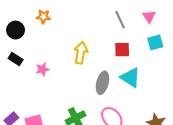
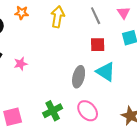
yellow arrow: (81, 53) -> (58, 17), moved

